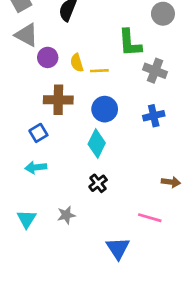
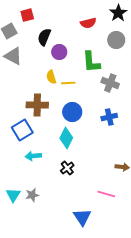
purple circle: (48, 57) -> (59, 52), moved
blue square: (38, 133) -> (22, 130), size x1.5
cyan arrow: (36, 167) -> (33, 156), moved
gray star: (66, 215) -> (32, 195), moved

